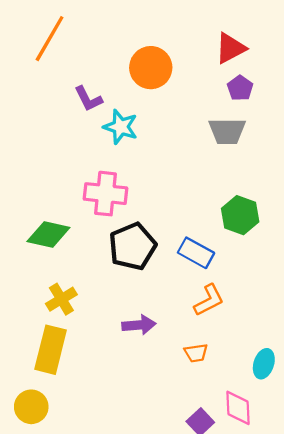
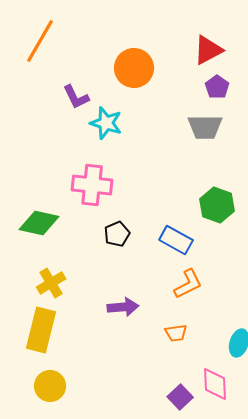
black pentagon: (132, 246) -> (117, 234), size x0.6
yellow circle: (31, 407) -> (50, 386), moved

